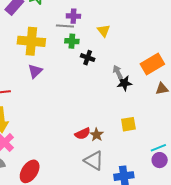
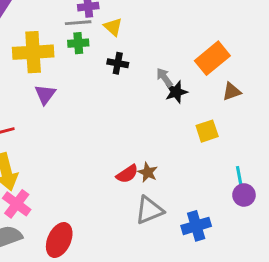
yellow triangle: (104, 31) -> (113, 27), moved
green cross: (72, 41) -> (78, 43), moved
yellow square: (128, 124) -> (207, 131), moved
cyan line: (158, 148) -> (239, 178), turned -70
gray triangle: (94, 161) -> (149, 210), turned -45

